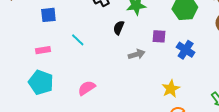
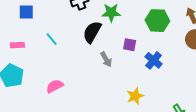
black semicircle: (119, 28) -> (92, 32), size x1.6
gray arrow: (137, 54) -> (106, 59), turned 70

